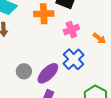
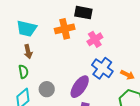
orange arrow: (99, 38) -> (127, 75), moved
gray circle: (24, 71) -> (47, 89), moved

